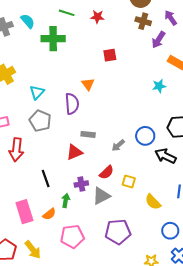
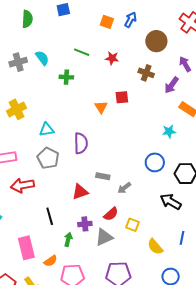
brown cross: (143, 21) -> (146, 73), moved
green cross: (53, 39) -> (66, 77), size x0.6
orange triangle: (88, 84) -> (101, 107), moved
cyan triangle: (37, 92) -> (47, 130), turned 35
gray rectangle: (88, 134) -> (103, 176), moved
blue circle: (145, 136) -> (155, 162), moved
red arrow: (16, 150) -> (22, 185), turned 70
orange semicircle: (49, 214) -> (50, 261), moved

